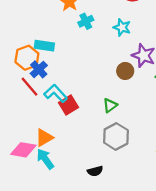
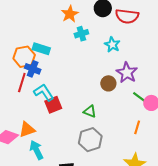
blue cross: (39, 69) -> (33, 69), turned -35
red line: (29, 87) -> (22, 83), turned 48
green triangle: (110, 105) -> (90, 111), turned 48
cyan arrow: (45, 159) -> (36, 150), moved

